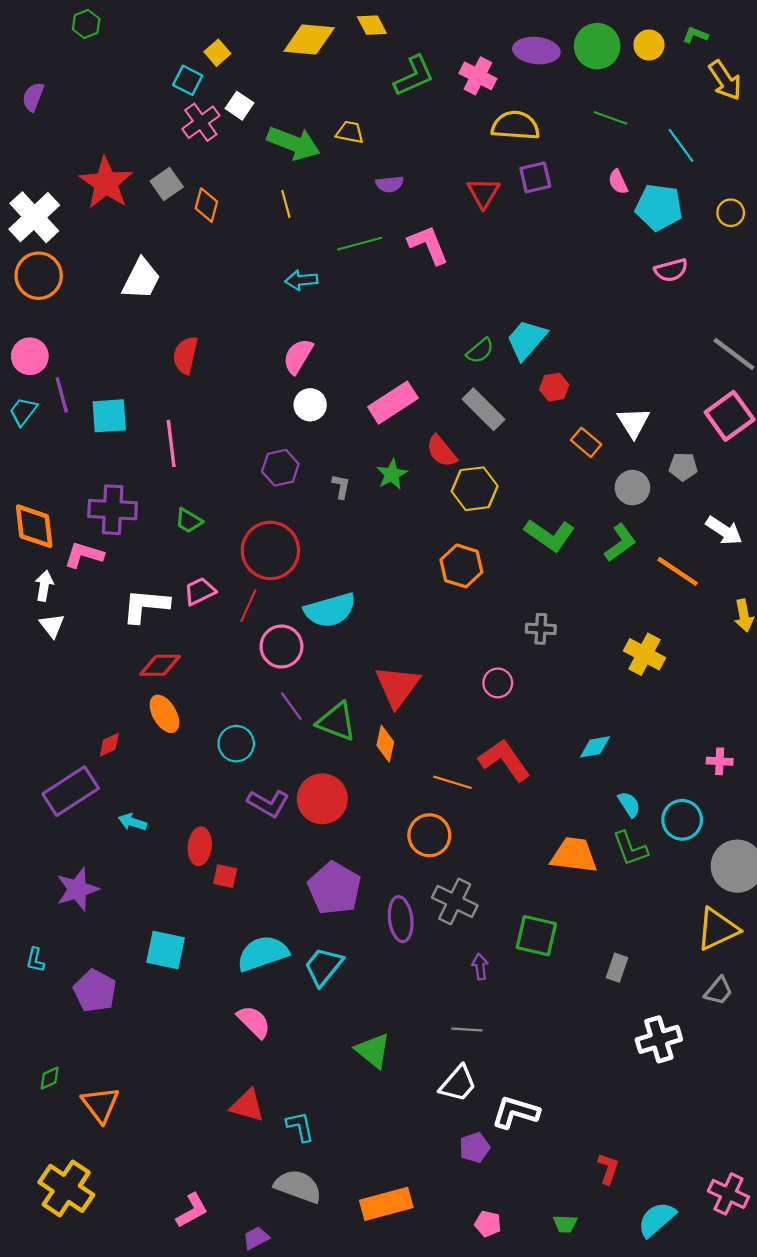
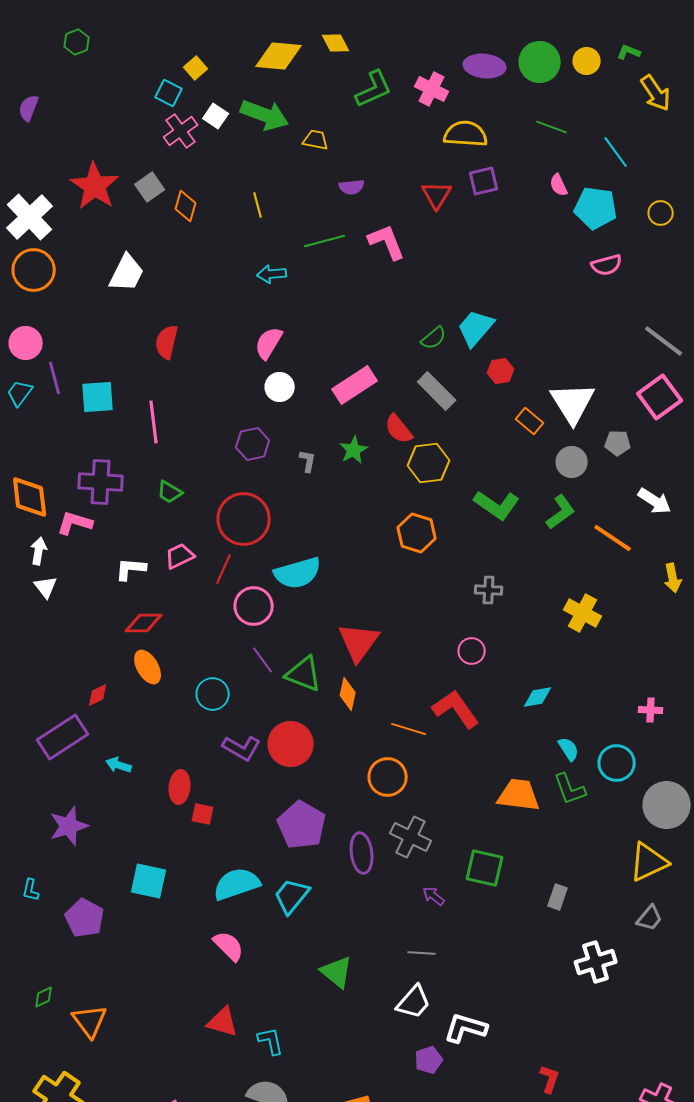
green arrow: (294, 143) -> (265, 115), moved
white triangle: (634, 422) -> (573, 403), size x1.5
white L-shape: (146, 606) -> (131, 569), size x0.7
pink circle: (498, 683) -> (472, 651), moved
purple arrow: (480, 967) -> (434, 896), turned -45

